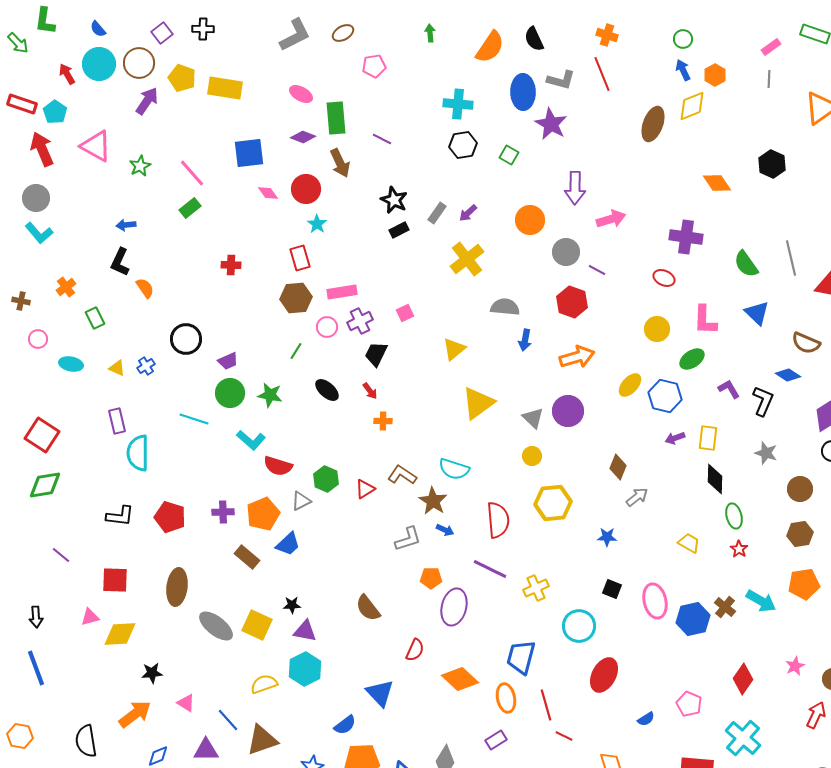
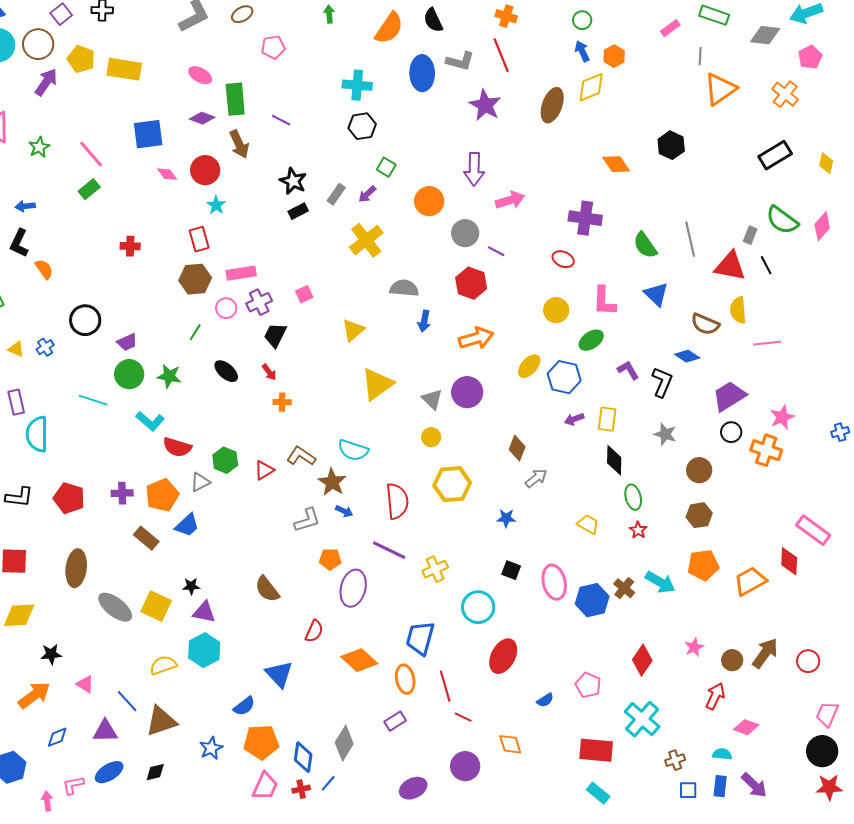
gray line: (769, 79) -> (700, 56), moved
purple star: (551, 124) -> (485, 105), moved
green square: (509, 155) -> (386, 167), moved

